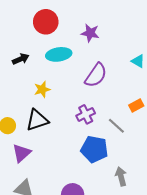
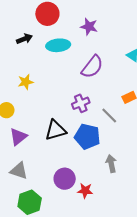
black arrow: (21, 59) -> (24, 39), moved
yellow star: (42, 89) -> (26, 82), moved
black triangle: (37, 120) -> (56, 130), moved

